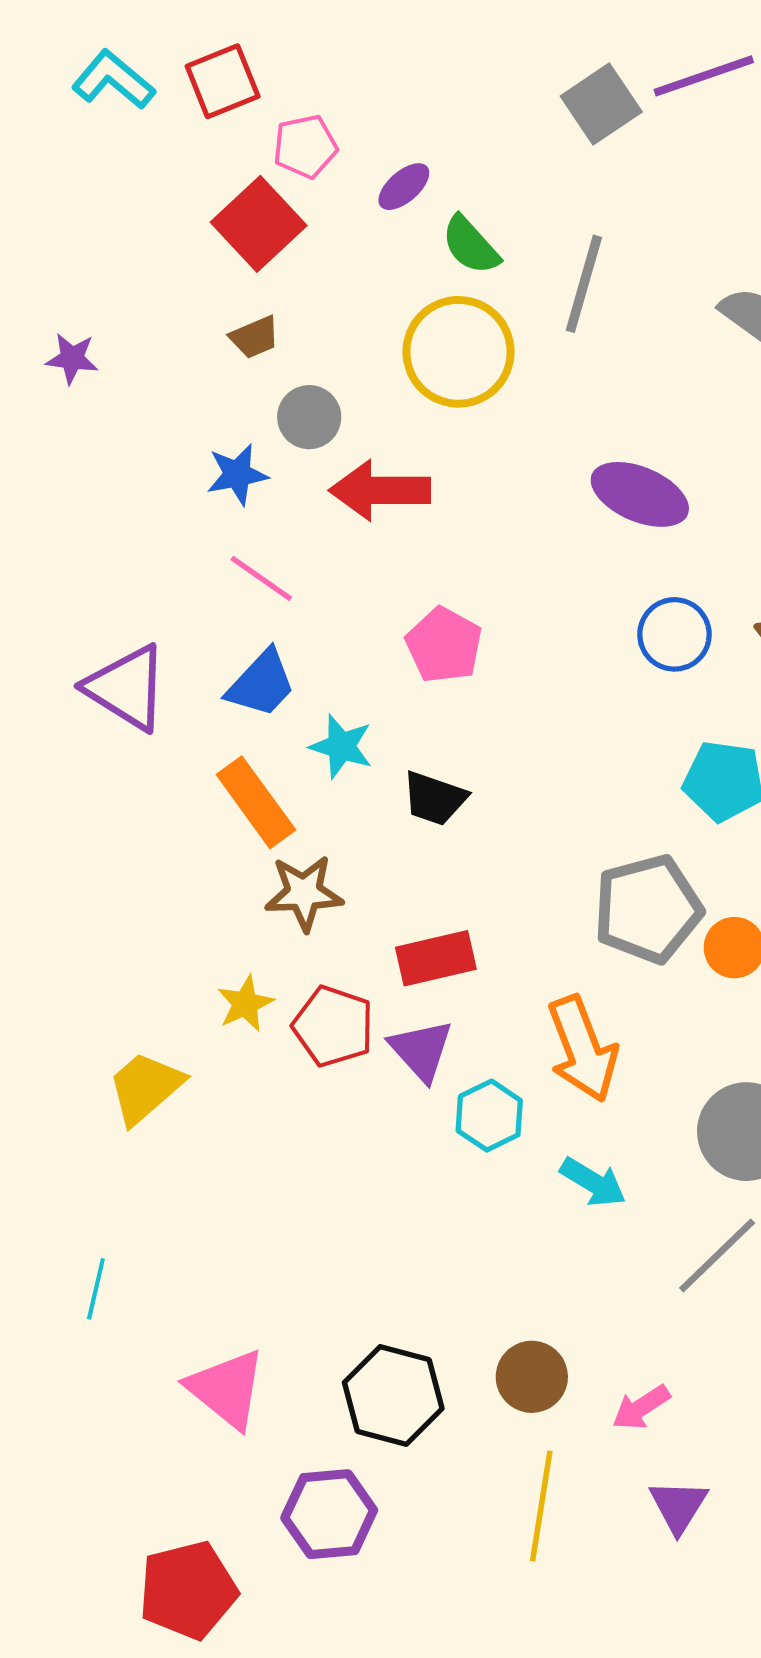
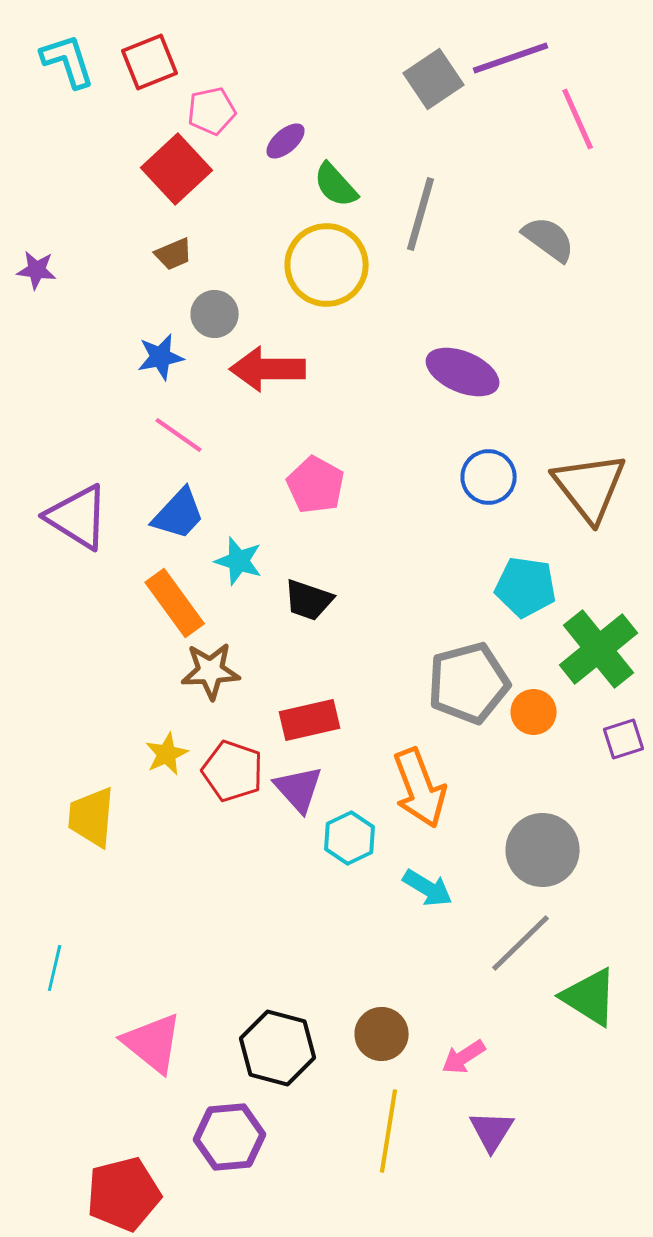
cyan L-shape: (113, 80) -> (68, 61), turned 32
yellow trapezoid: (145, 1088) -> (92, 817), turned -44

